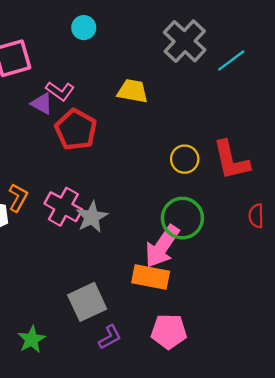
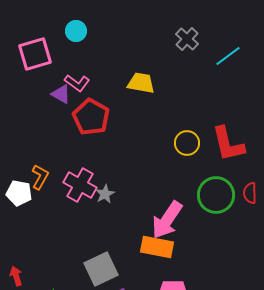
cyan circle: (84, 28) -> (76, 31), moved
gray cross: (185, 41) -> (187, 39), size x0.6
gray star: (92, 217) -> (105, 194), size x0.7
green circle: (182, 218) -> (216, 195), moved

